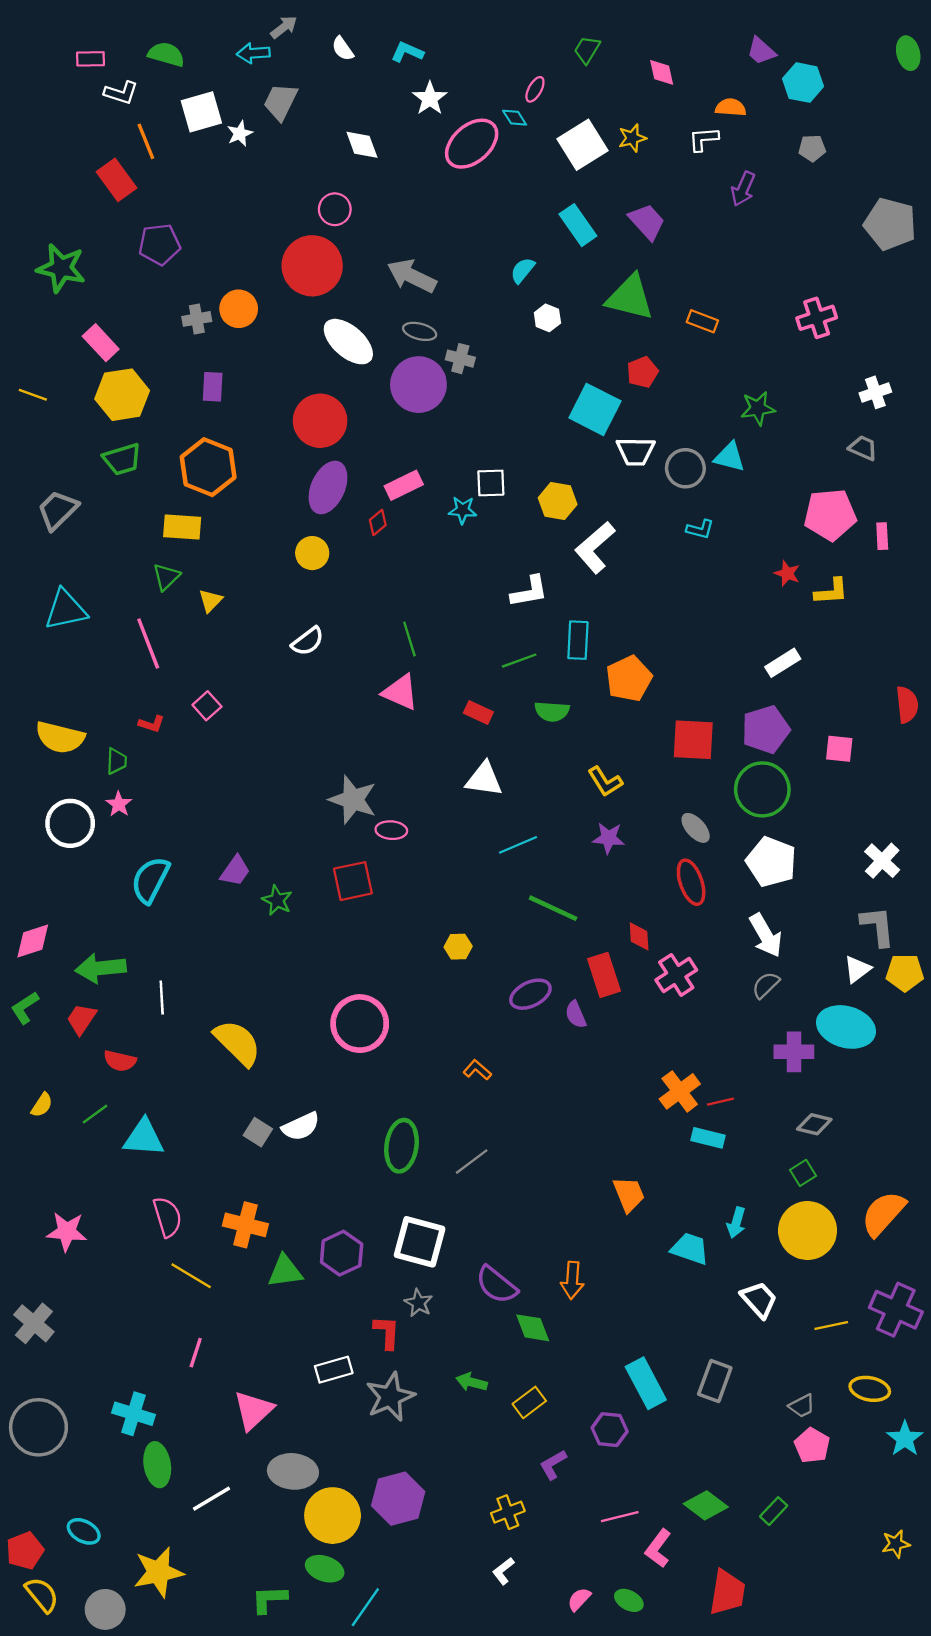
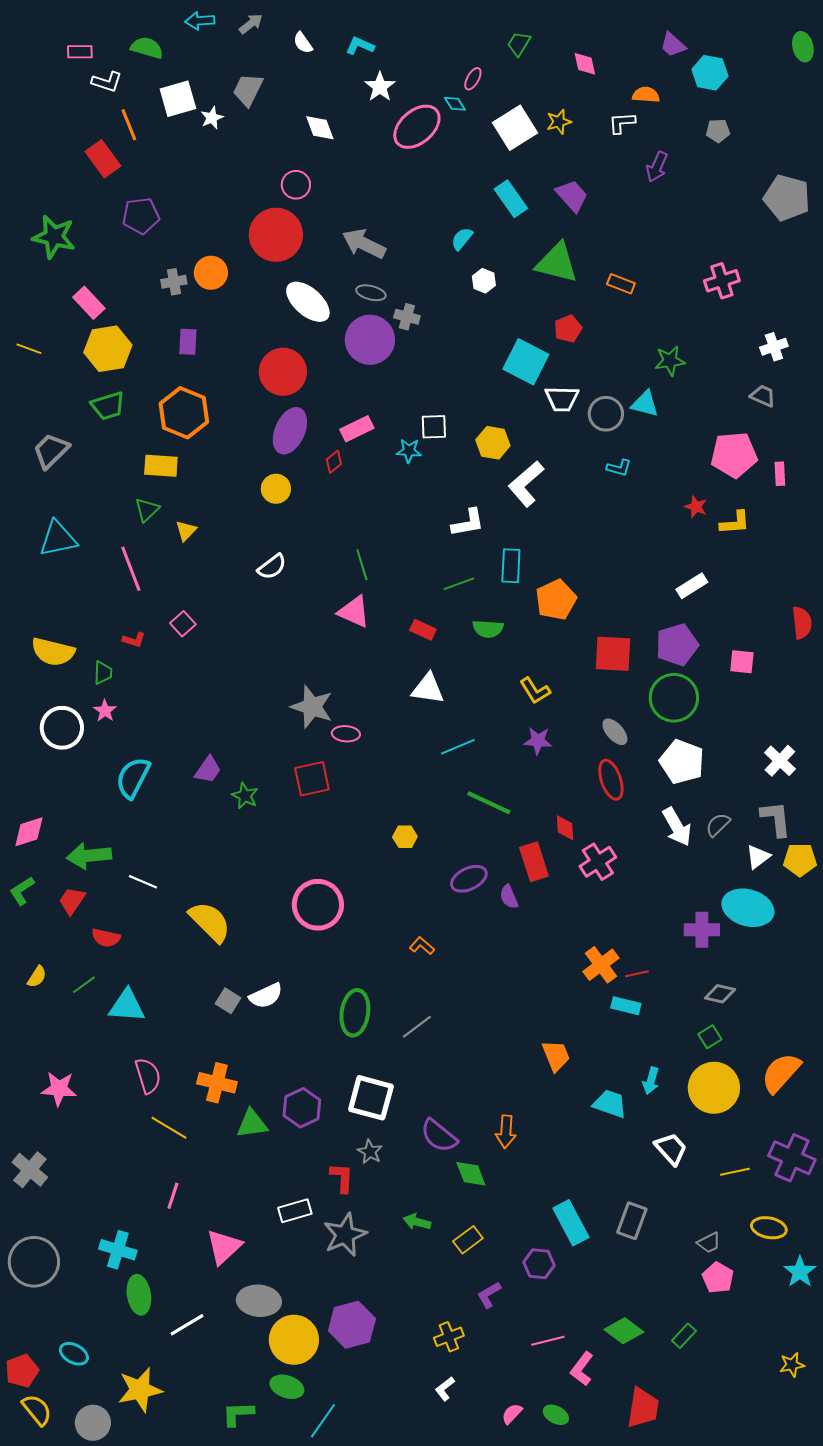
cyan arrow: (253, 53) -> (200, 21), moved
gray semicircle: (766, 985) -> (718, 825), moved
white line: (162, 998) -> (143, 882), turned -64

